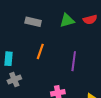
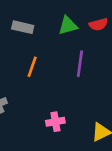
purple line: (74, 61) -> (80, 64), moved

